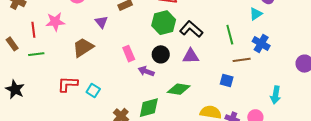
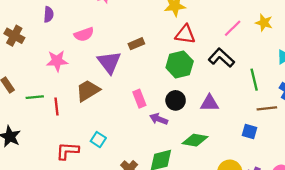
purple triangle: (101, 22) -> (109, 62), size x1.6
black L-shape: (191, 29) -> (221, 58), moved
red line: (33, 30) -> (57, 106), moved
red L-shape: (68, 84) -> (67, 151), moved

